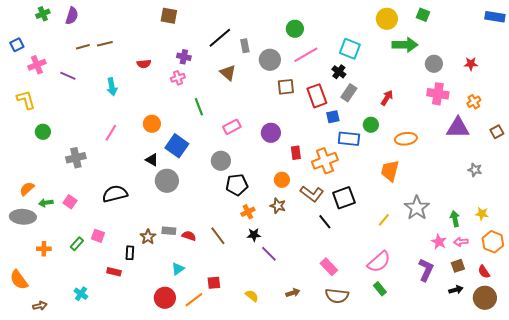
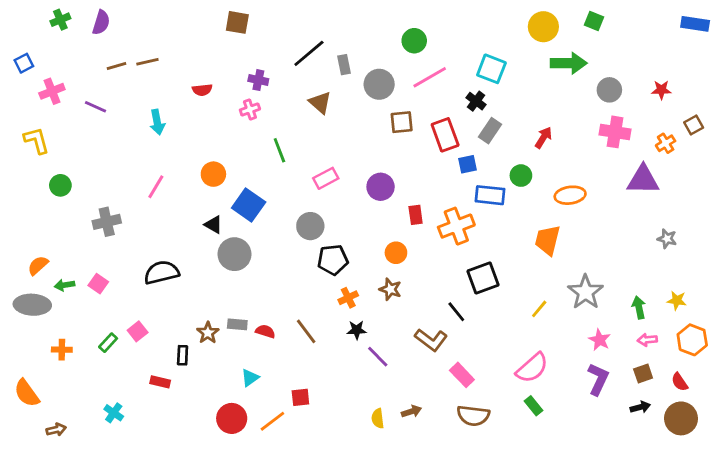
brown square: (497, 132) -> (694, 125), moved
brown L-shape: (312, 194) -> (431, 340), moved
pink square: (98, 236) -> (138, 331), turned 32
pink star: (439, 242) -> (600, 340), moved
yellow semicircle: (252, 296) -> (378, 418), moved, turned -136

